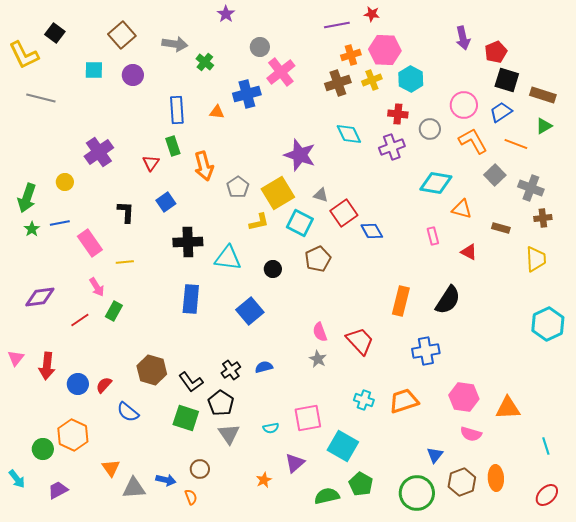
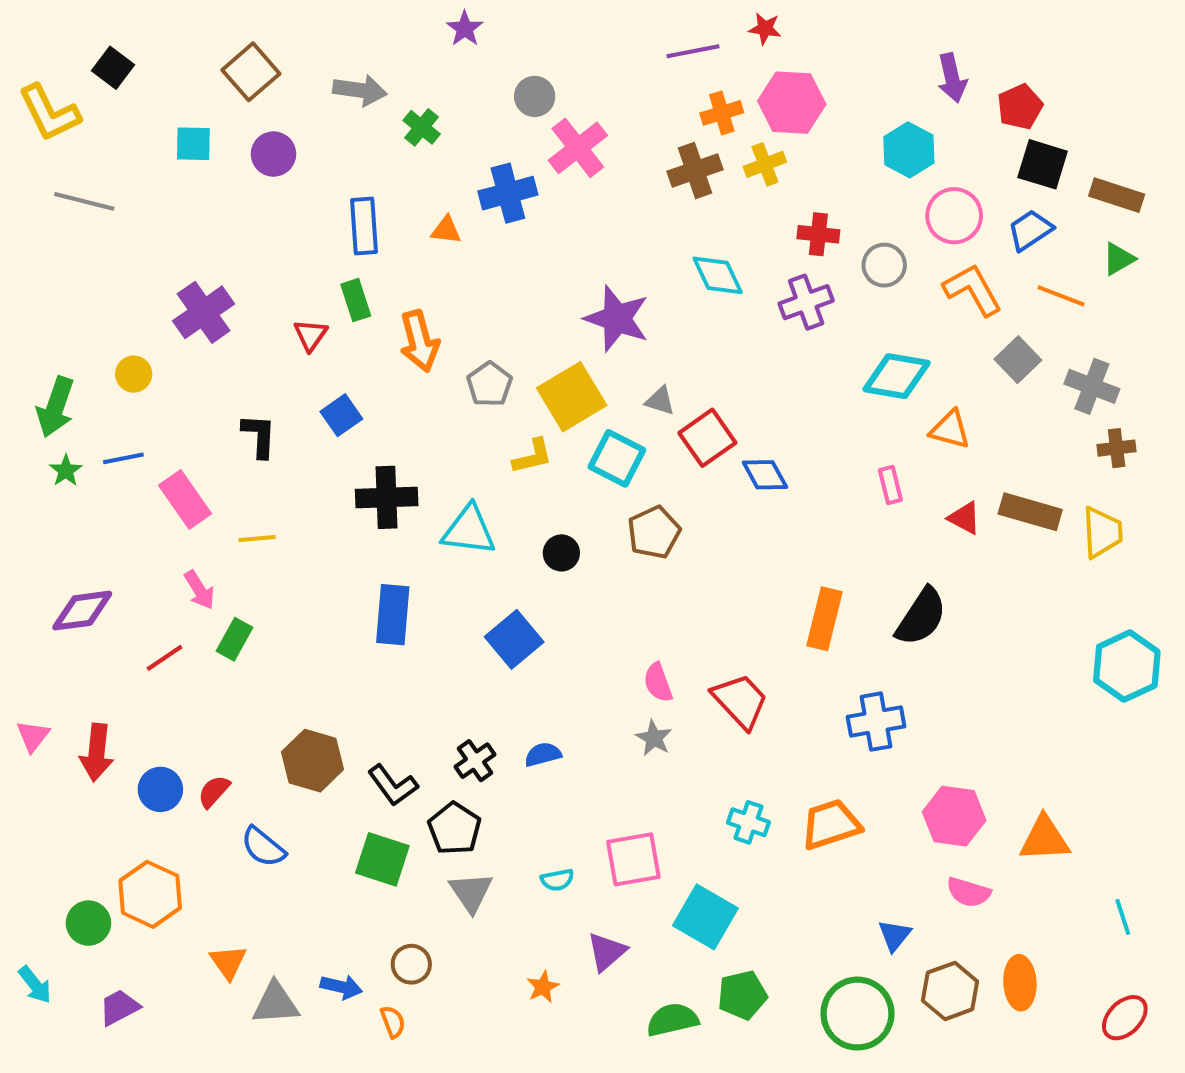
cyan hexagon: (411, 79) -> (909, 150), moved
brown rectangle: (501, 228) -> (1030, 512), moved, size x1.6
green pentagon: (361, 484) -> (742, 995), turned 30

